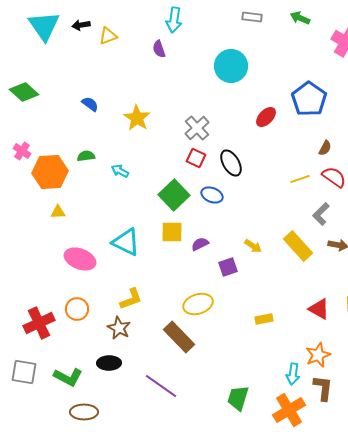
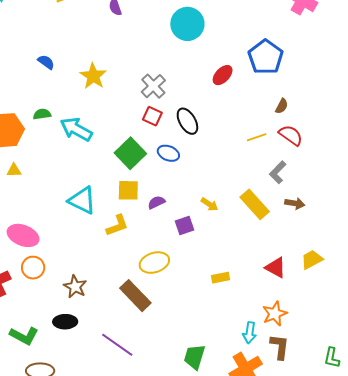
cyan arrow: (120, 171) -> (76, 129), size x1.8
pink ellipse: (80, 259) -> (23, 235), moved
yellow L-shape: (131, 299) -> (117, 225), moved

